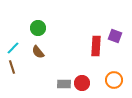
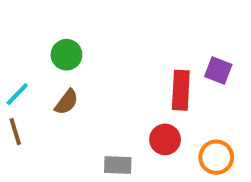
brown semicircle: (38, 52) -> (66, 102), turned -104
red circle: (82, 83) -> (165, 139), moved

